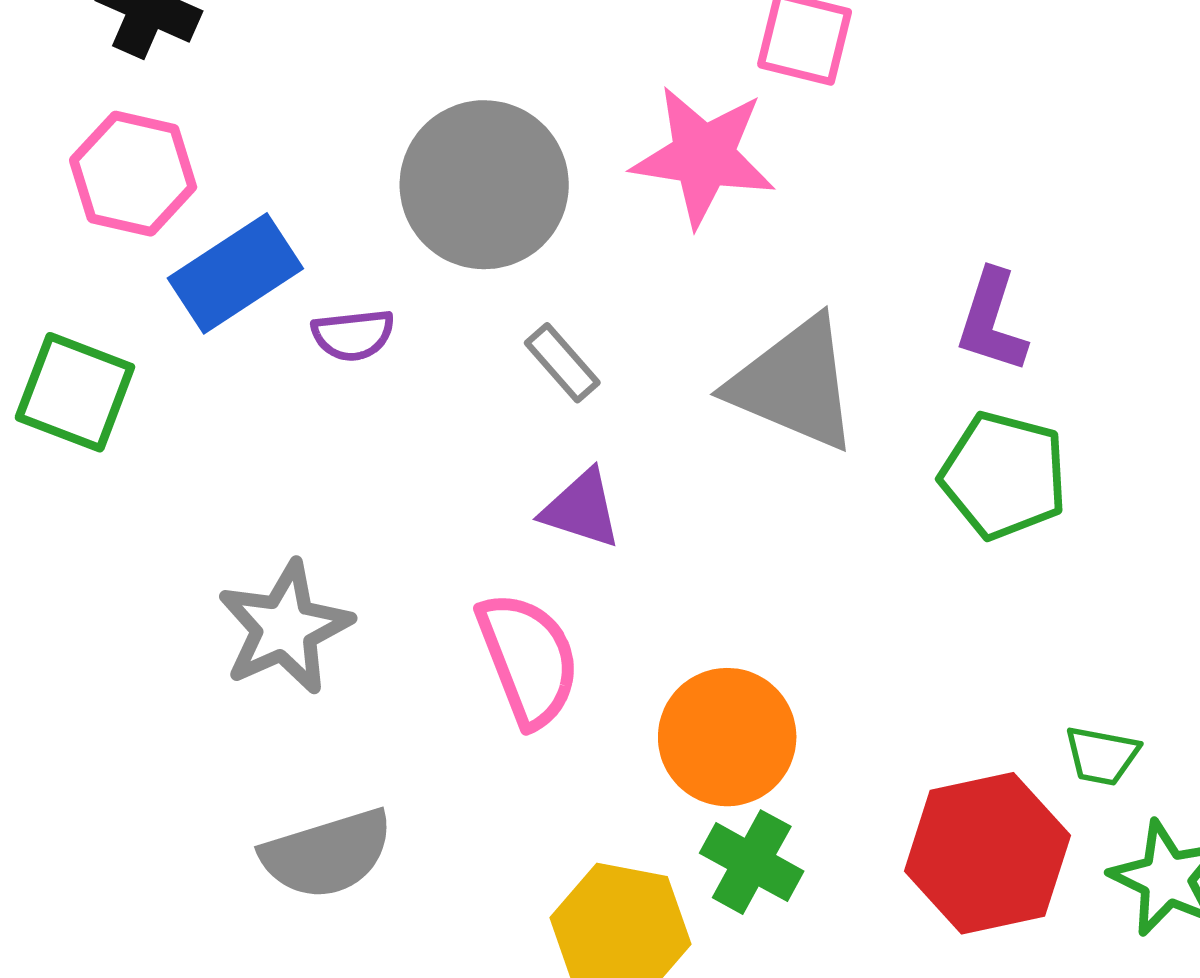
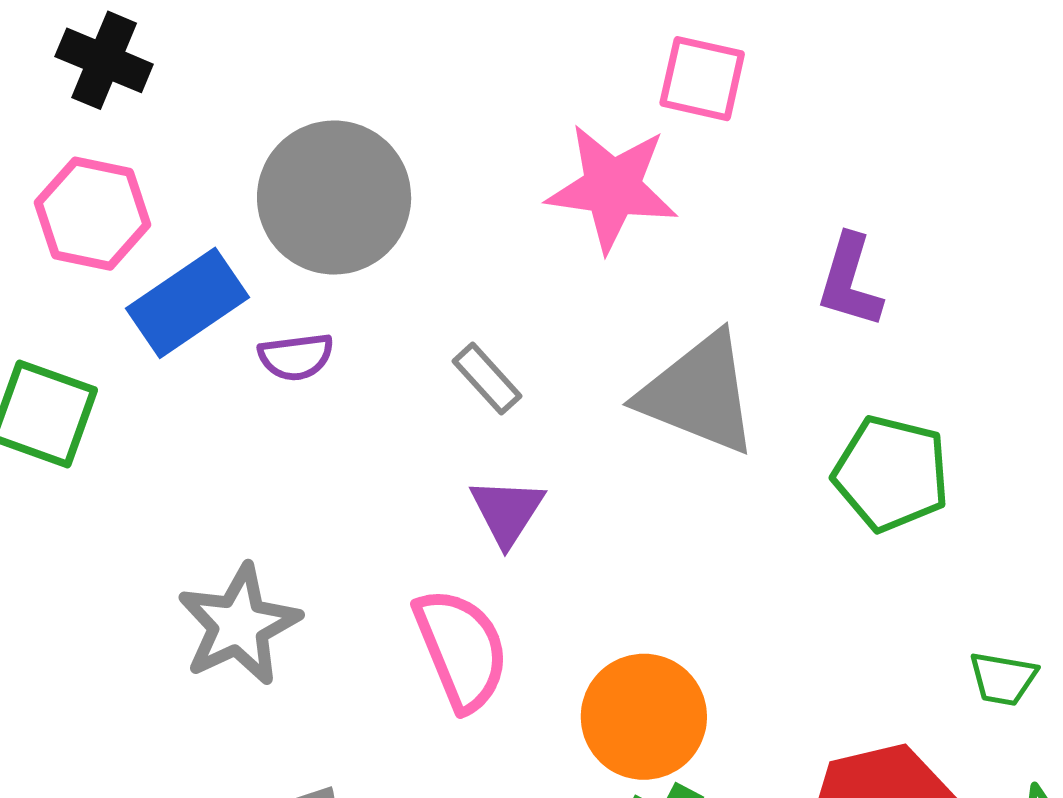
gray circle: (484, 185) -> (334, 198), moved
purple L-shape: (992, 321) -> (850, 281), moved
purple triangle: (581, 509) -> (507, 511), turned 46
green trapezoid: (1102, 756) -> (1003, 679), moved

